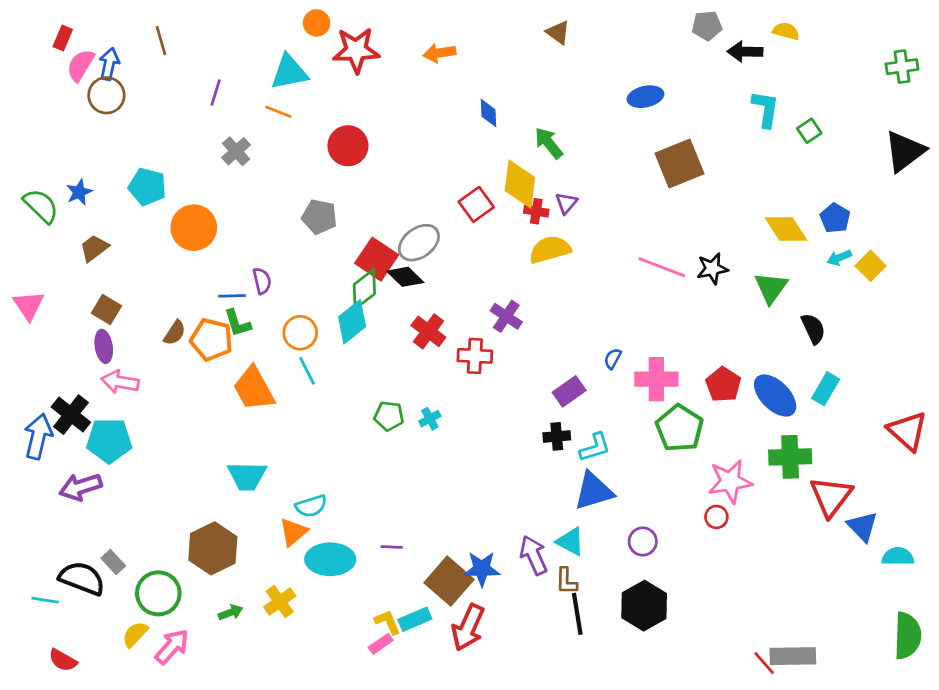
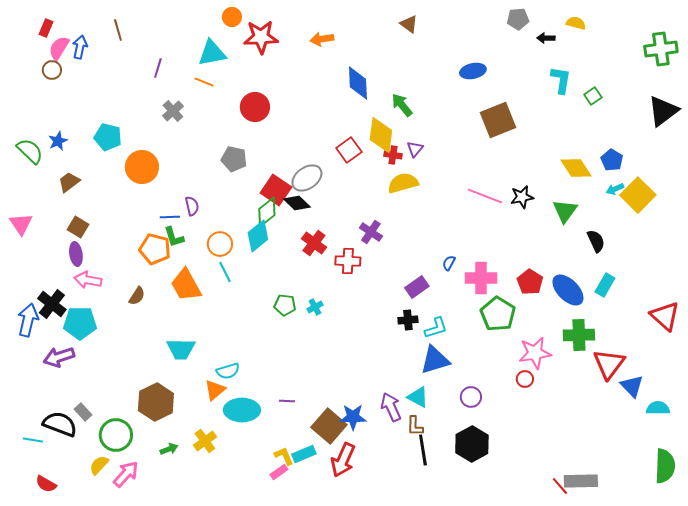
black arrow: (745, 52) -> (546, 38), size x0.7
green cross: (902, 67) -> (661, 49), size x1.4
brown circle: (106, 95) -> (52, 70), moved, size x0.7
blue diamond: (489, 113) -> (358, 83), size x1.6
yellow square: (871, 266) -> (638, 195), size x1.6
brown semicircle: (175, 333) -> (137, 296), moved

